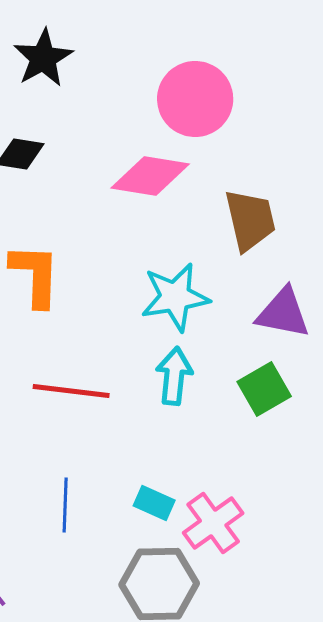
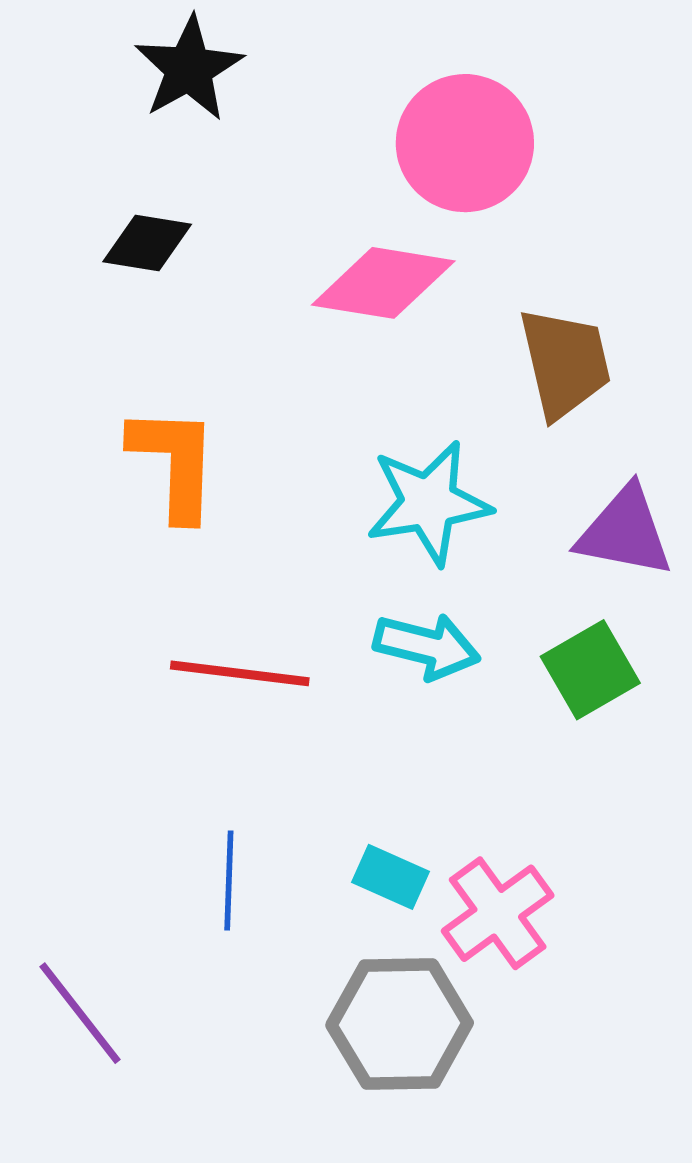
cyan arrow: (174, 376) -> (427, 646), turned 98

